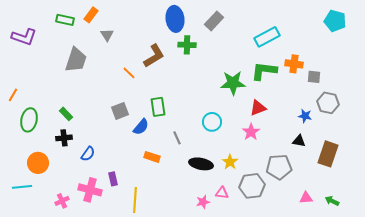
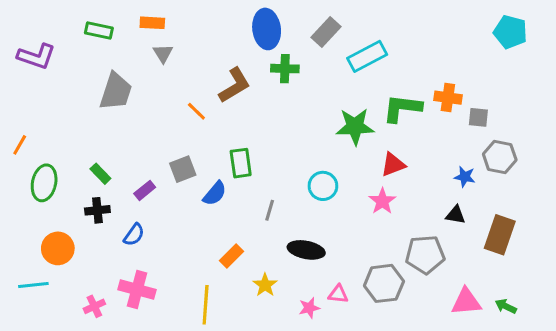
orange rectangle: (91, 15) -> (152, 23), moved, turned 56
cyan rectangle: (267, 37) -> (367, 56), moved
gray line: (177, 138) -> (270, 210), turned 40
orange rectangle: (152, 157) -> (232, 256), moved, turned -63
yellow star: (230, 162) -> (265, 285), moved
purple rectangle: (113, 179) -> (145, 190), moved, turned 64
pink triangle: (306, 198) -> (466, 302), size x1.5

